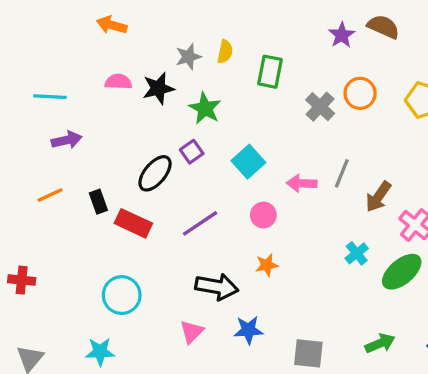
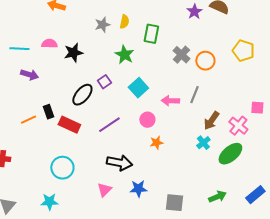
pink semicircle: (118, 82) -> (49, 44), moved
black star: (158, 88) -> (73, 53), moved
orange circle: (360, 93) -> (205, 61), moved
green star: (205, 108) -> (124, 55), moved
purple arrow: (67, 140) -> (29, 75), turned 30
orange line: (50, 195) -> (28, 120), moved
brown arrow: (378, 197) -> (211, 121), moved
orange star: (267, 265) -> (156, 143), moved

